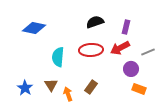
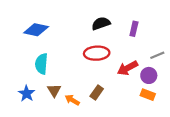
red arrow: (120, 48) -> (128, 68), moved
cyan semicircle: (58, 57) -> (41, 64), moved
purple circle: (131, 69) -> (149, 75), moved
orange arrow: (68, 94) -> (72, 100), turned -40

